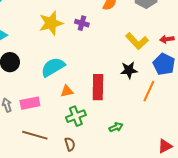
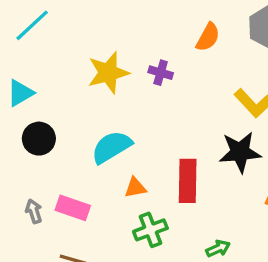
black star: (129, 70) -> (240, 152), size x1.4
pink rectangle: (30, 103) -> (73, 208), turned 30

